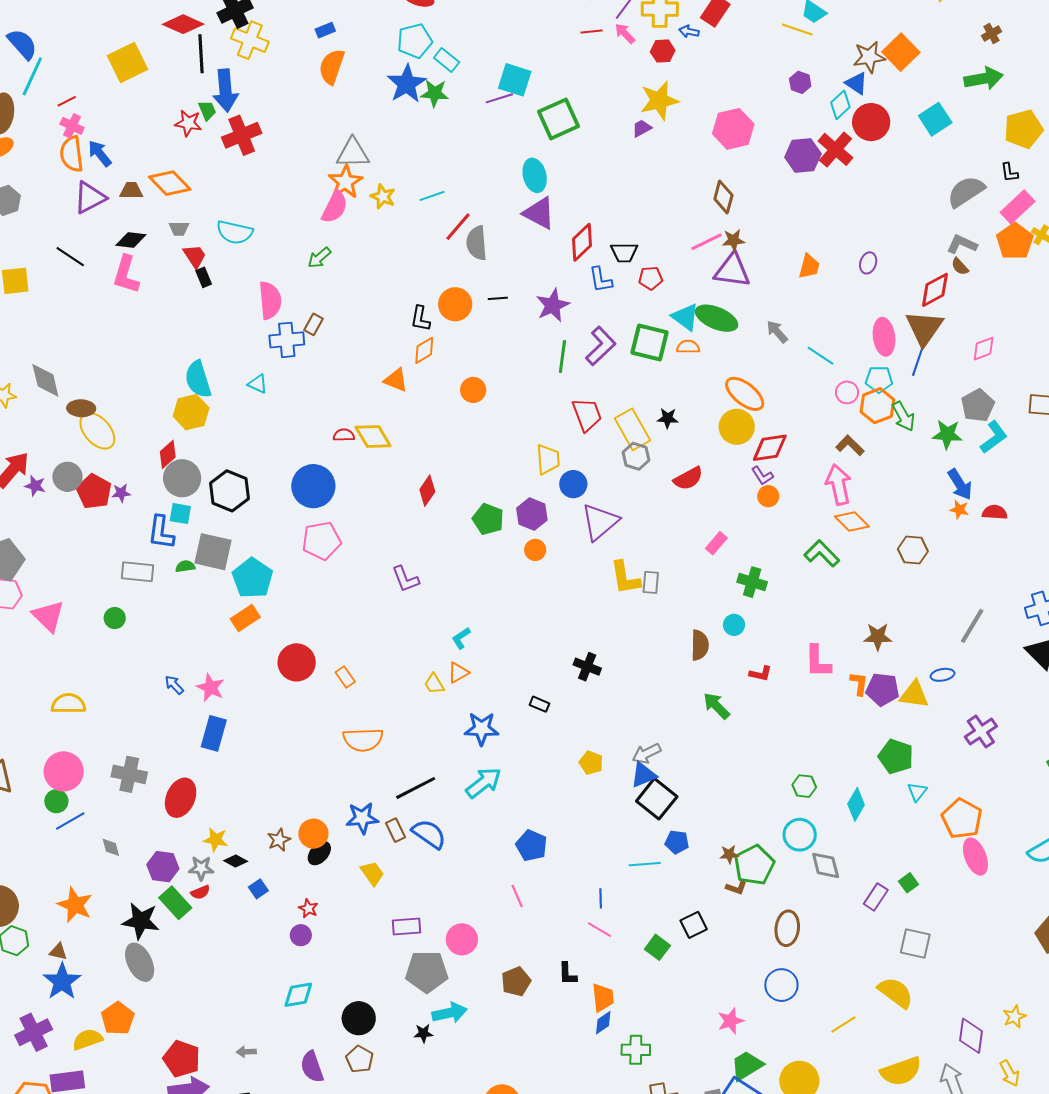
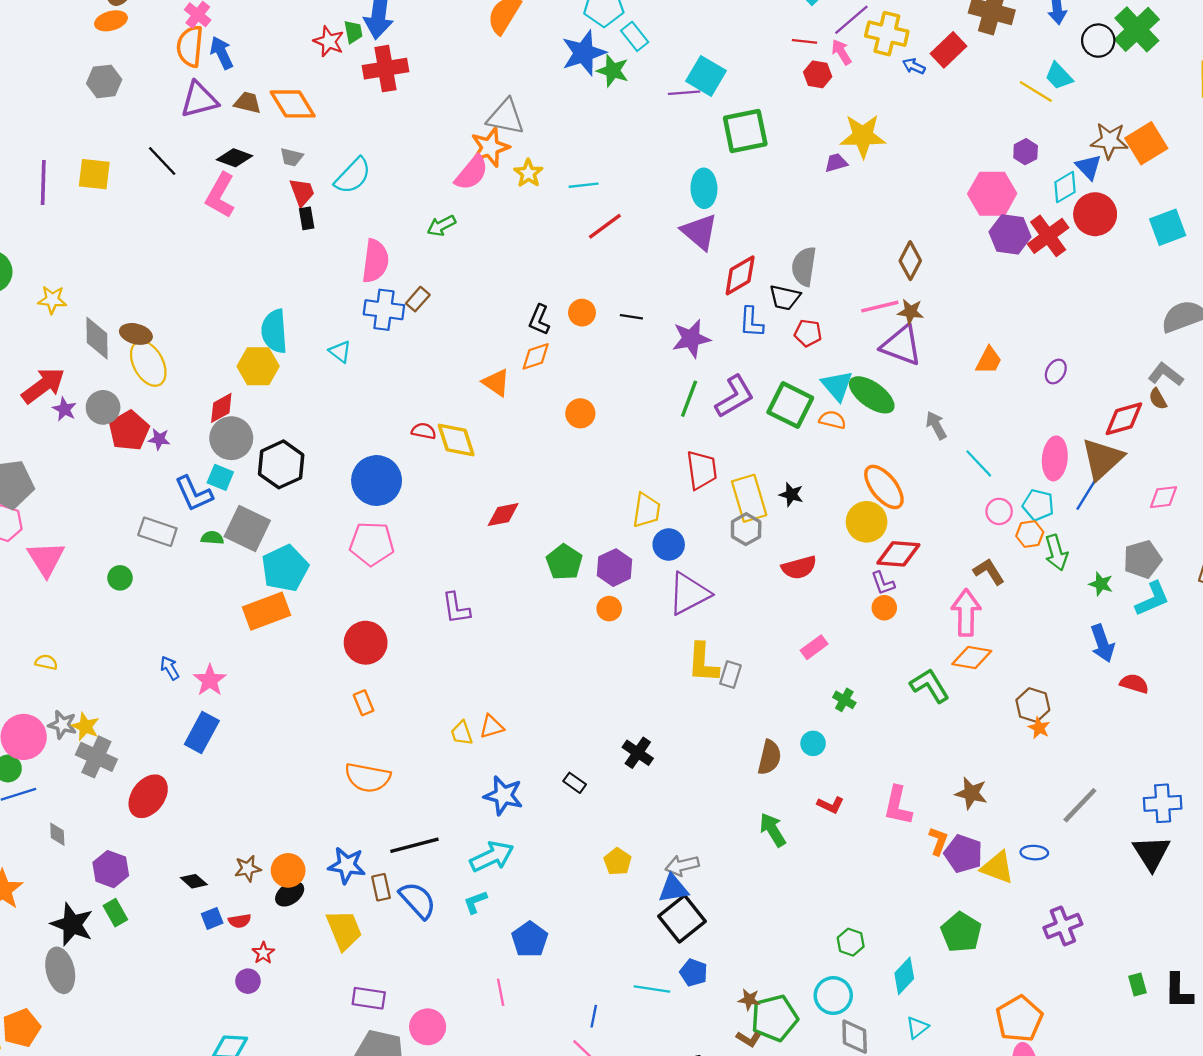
red hexagon: (663, 51) -> (818, 74), moved
pink hexagon: (733, 129) -> (992, 194), moved
cyan semicircle: (235, 232) -> (353, 176), turned -72
gray semicircle: (477, 243) -> (804, 266), moved
orange circle: (455, 304) -> (582, 313), size x0.7
gray diamond: (45, 380) -> (97, 338), moved
orange hexagon: (877, 406) -> (1030, 534), size x0.7
green star: (947, 434) -> (1101, 584), size x0.7
red diamond: (427, 491) -> (503, 515), turned 32
orange star: (959, 510) -> (1039, 728), moved
orange diamond: (852, 522) -> (972, 658), turned -48
blue L-shape: (161, 532) -> (194, 494), turned -45
green cross: (752, 582) -> (844, 700), size x0.7
orange rectangle: (245, 618) -> (267, 611), size x1.4
cyan L-shape: (461, 638) -> (475, 902), moved
red circle: (297, 662) -> (366, 643), moved
yellow semicircle: (68, 704) -> (46, 662), size x0.6
cyan triangle: (917, 792) -> (917, 1027), moved
yellow star: (216, 840) -> (85, 726), moved
gray star: (201, 868) -> (62, 725), moved
yellow trapezoid: (372, 873) -> (344, 930), size x1.4
red semicircle: (200, 892) -> (240, 921), moved
green rectangle: (175, 903) -> (115, 913), size x0.7

